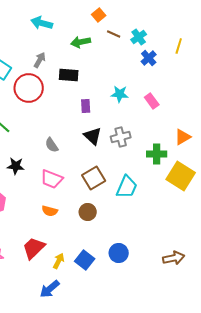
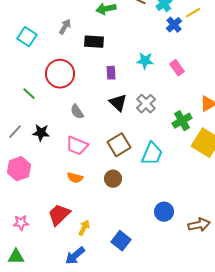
yellow line: (179, 46) -> (193, 13), moved, turned 42
red circle: (29, 88) -> (60, 74), moved
gray cross: (121, 137) -> (146, 104), turned -30
green cross: (157, 154) -> (182, 121), turned -30
blue circle: (119, 253) -> (164, 212), moved
blue square: (85, 260) -> (121, 241), moved

